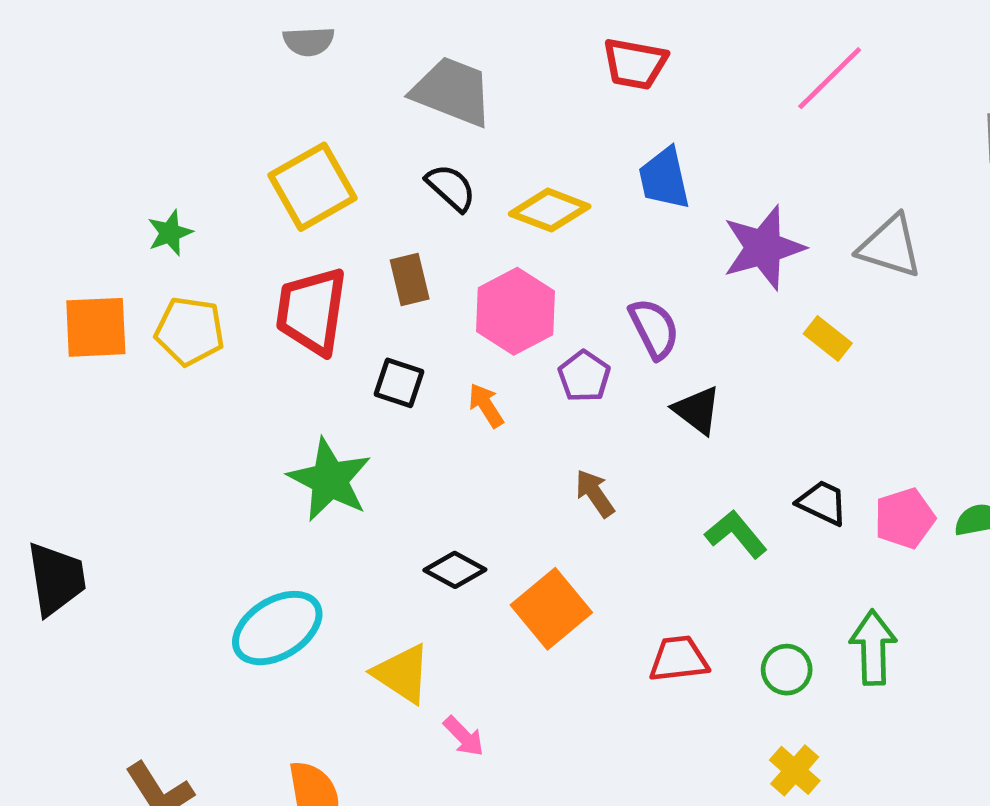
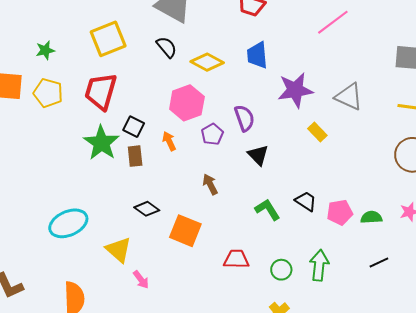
brown rectangle: (410, 280) -> (135, 156), moved
green star: (330, 480) -> (101, 143), moved
orange square: (551, 609) -> (185, 231), turned -36

